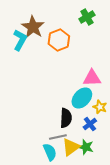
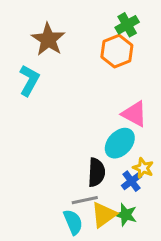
cyan L-shape: (20, 40) -> (29, 80), moved
orange hexagon: (59, 40) -> (117, 51), moved
pink triangle: (92, 78) -> (134, 114), turned 30
yellow star: (100, 107) -> (143, 168), moved

